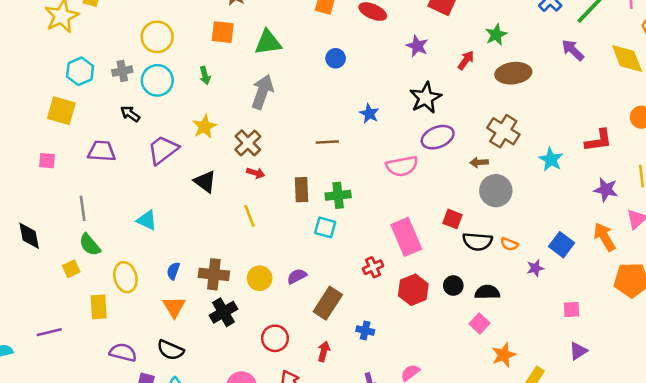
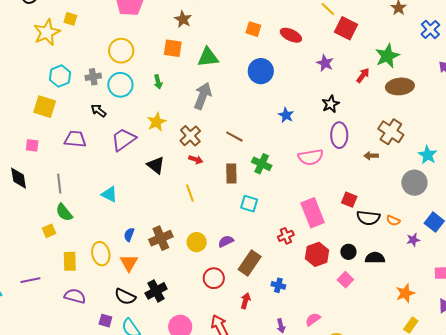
green star: (496, 35) -> (387, 56), size x1.4
blue circle: (336, 58) -> (261, 71), size x1.6
black star: (426, 98) -> (331, 104), size x0.7
purple ellipse: (438, 137) -> (339, 135), turned -70
brown line: (327, 142) -> (234, 137), moved, turned 30
gray circle: (496, 191) -> (414, 183), moved
green cross: (338, 195) -> (262, 164), moved, turned 30
black diamond: (29, 236) -> (19, 178), moved
brown cross: (214, 274) -> (161, 238), turned -30
yellow ellipse: (125, 277) -> (101, 254), moved
black cross: (223, 312) -> (156, 291), moved
pink square: (480, 324) -> (345, 280), moved
red circle: (275, 338) -> (214, 278), moved
purple semicircle: (123, 352) -> (75, 296), moved
orange star: (504, 355) -> (405, 293), moved

